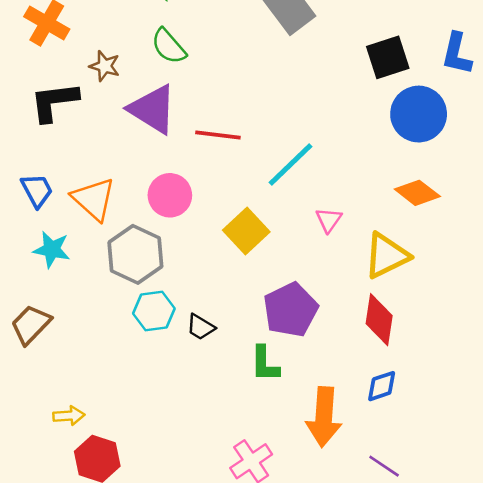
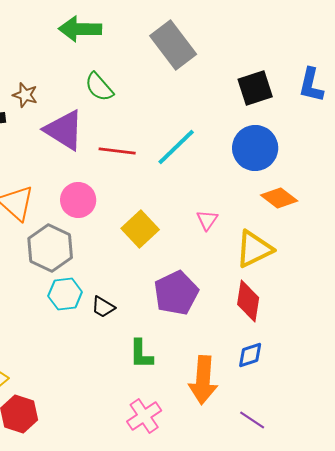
green semicircle: (169, 46) -> (99, 87), moved
blue circle: (419, 114) -> (255, 148), moved
cyan line: (291, 165) -> (176, 147), moved
green L-shape: (265, 364) -> (141, 354), moved

